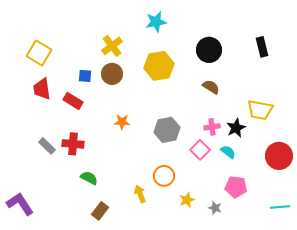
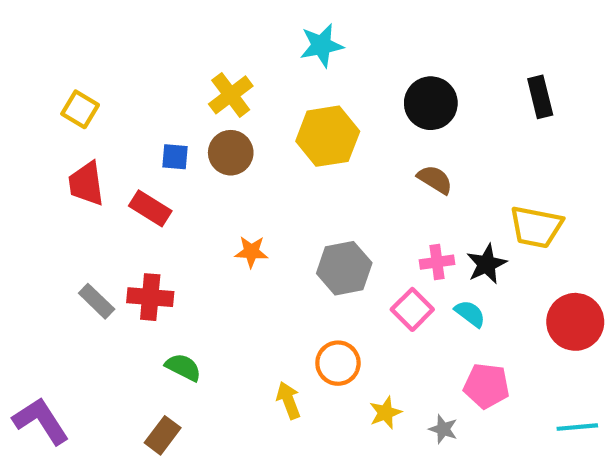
yellow square: (39, 53) -> (80, 109), size x0.7
brown rectangle: (100, 211) -> (163, 435), moved

